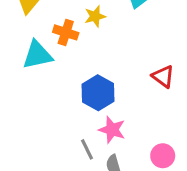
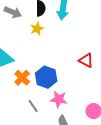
orange cross: (66, 32) -> (22, 78), moved, turned 35
gray line: (87, 149) -> (33, 106), moved

